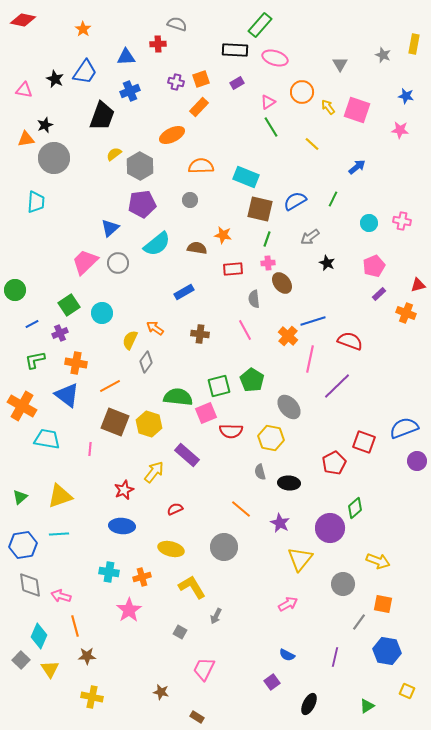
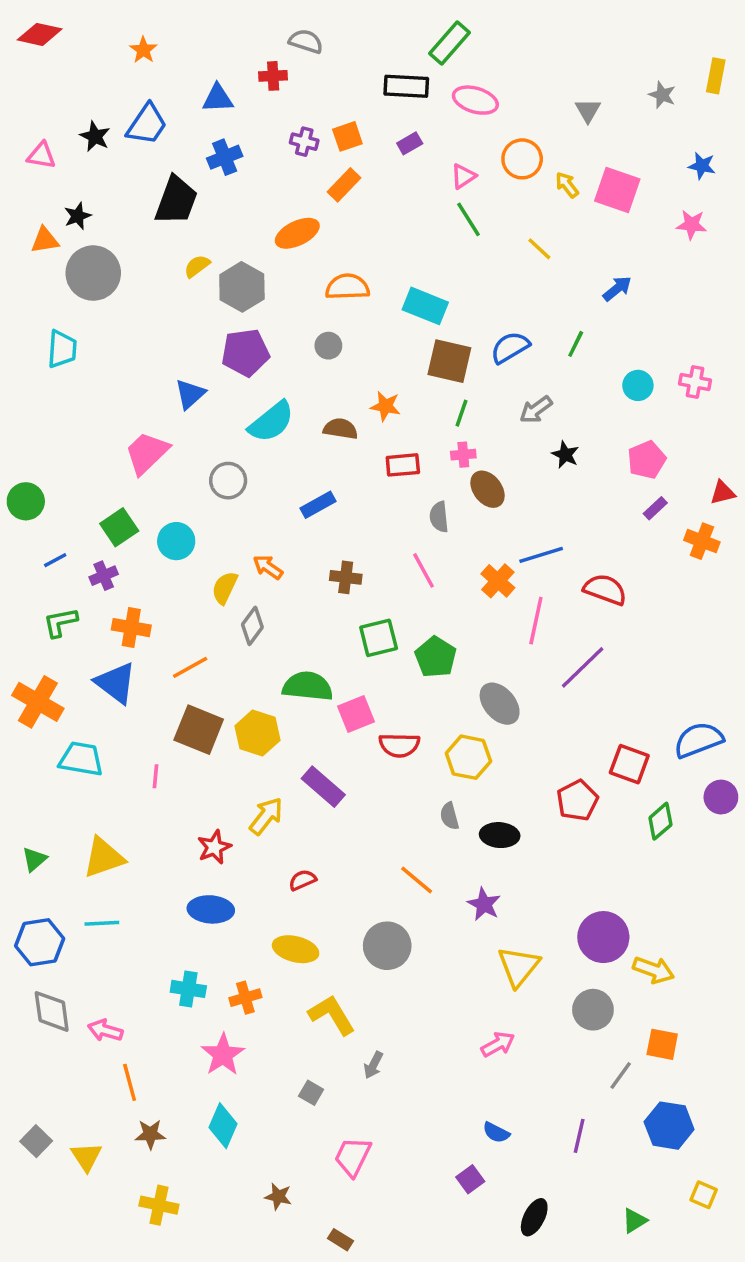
gray circle: (118, 263) -> (228, 481), moved
green square: (219, 386) -> (379, 638), moved
green diamond: (355, 508) -> (660, 821), moved
purple circle: (330, 528) -> (603, 937), moved
cyan diamond: (39, 636) -> (223, 1126), moved

